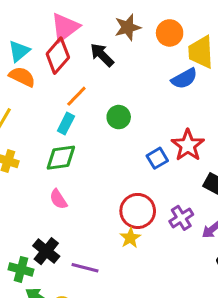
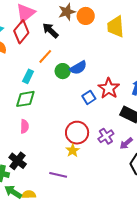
orange circle: (170, 33) -> (86, 16), moved
blue semicircle: (184, 79) -> (78, 68), moved
orange line: (76, 96) -> (45, 56), moved
pink semicircle: (58, 199) -> (24, 126), turned -144
purple line: (85, 268) -> (58, 175), moved

